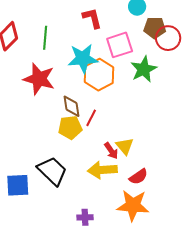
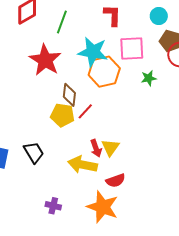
green star: (144, 69) -> (149, 78), size x0.6
black trapezoid: (52, 171) -> (34, 152), size x0.7

